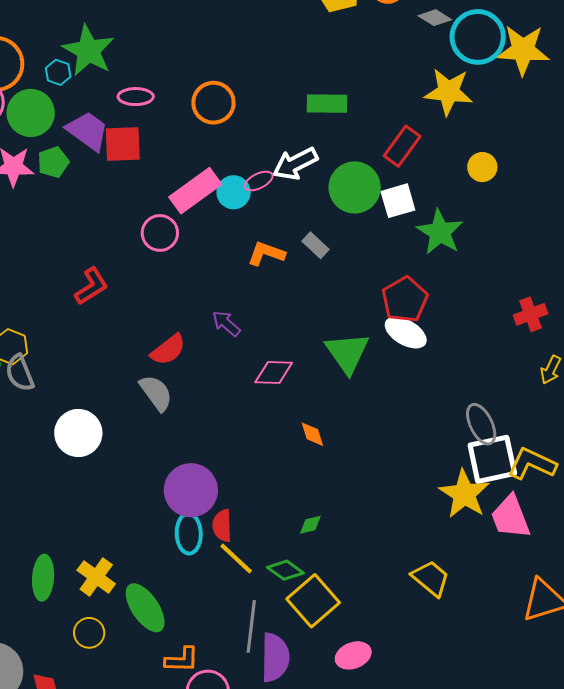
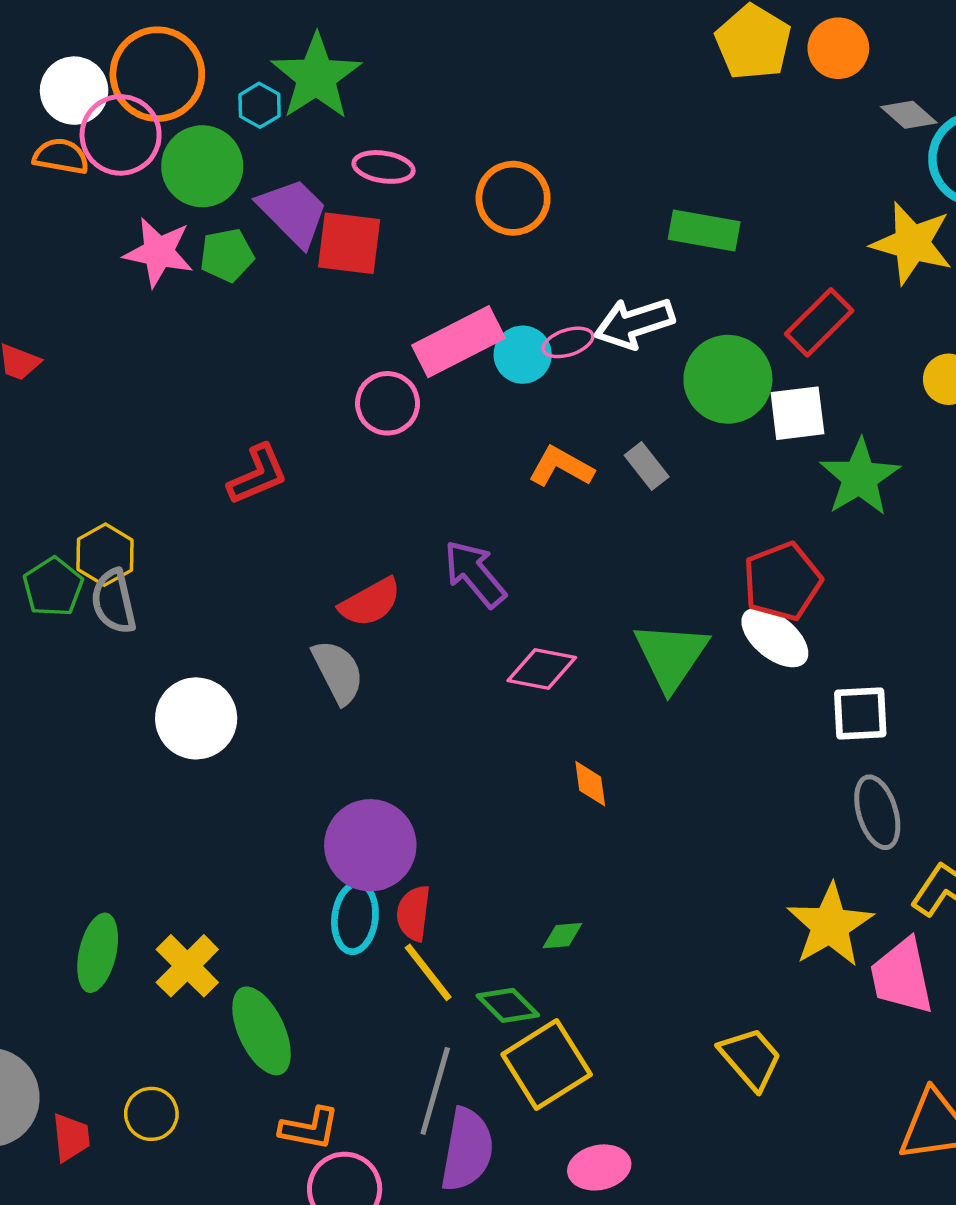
purple arrow: (226, 323) -> (475, 574), size x1.4
white square: (492, 459) -> (860, 714), moved, size x0.7
yellow circle: (89, 633) -> (151, 1114), moved

